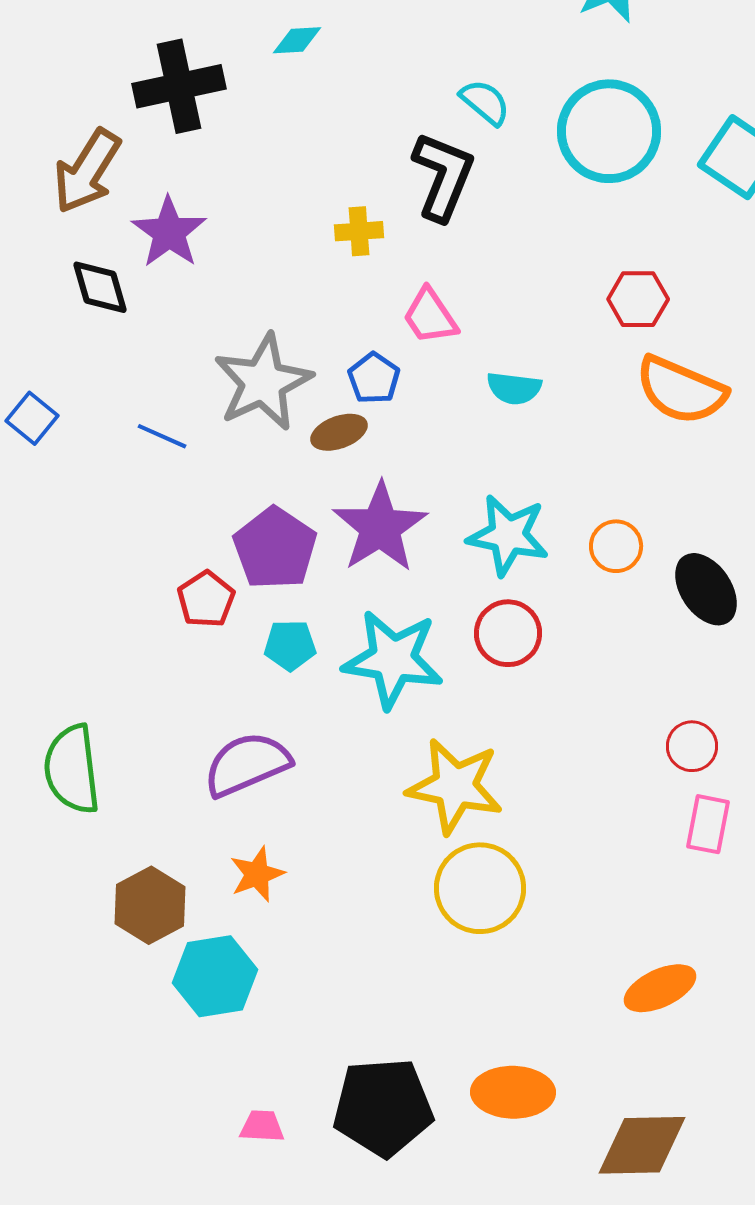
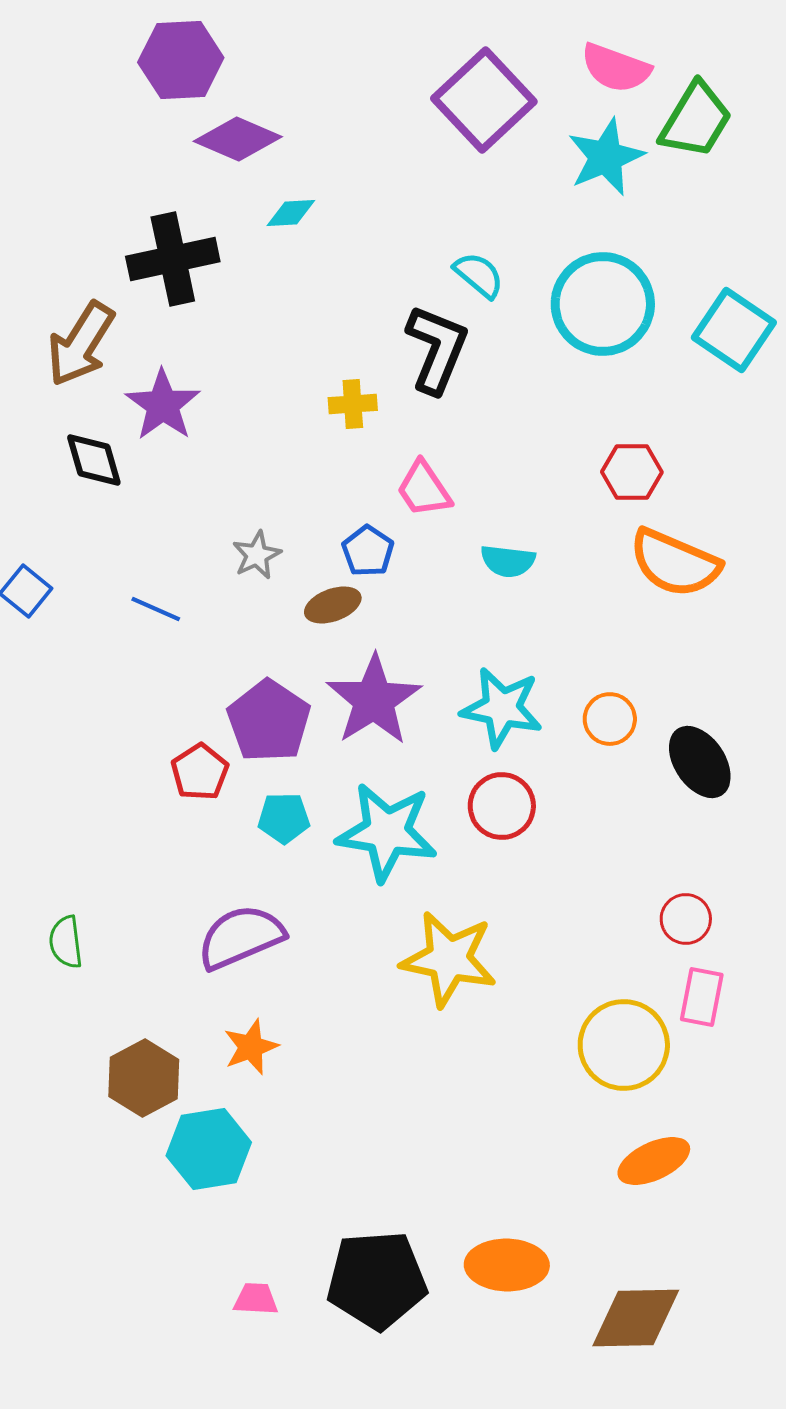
gray star: (263, 382) -> (257, 555), size x0.5
green semicircle: (72, 769) -> (66, 942), size x0.6
yellow circle: (480, 888) -> (624, 1045), moved

